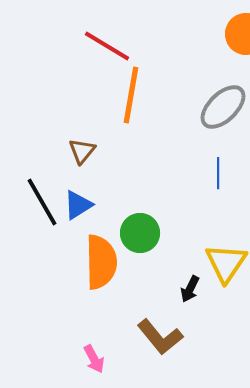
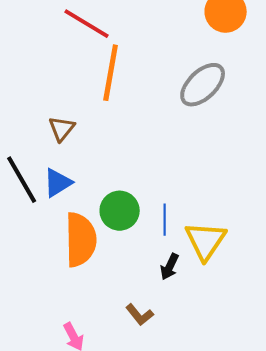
blue line: (218, 173) -> (165, 220), moved
brown L-shape: (160, 337) -> (140, 315), size x0.6

